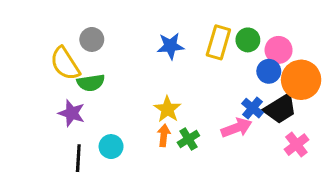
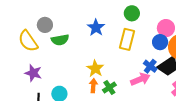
green circle: (248, 40) -> (132, 13), moved
yellow rectangle: (218, 42) -> (127, 39), moved
blue star: (170, 46) -> (96, 28), turned -30
green semicircle: (91, 83) -> (60, 40), moved

